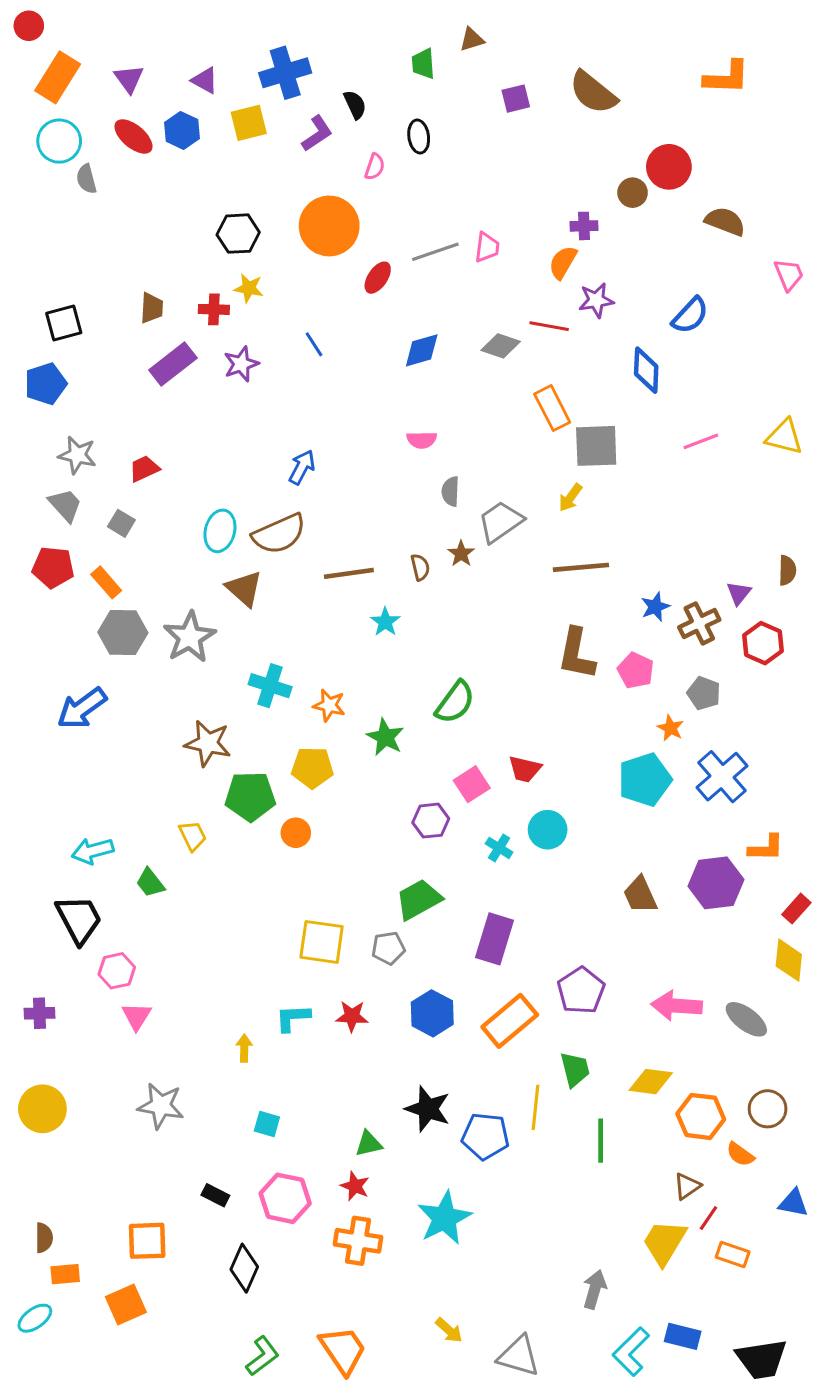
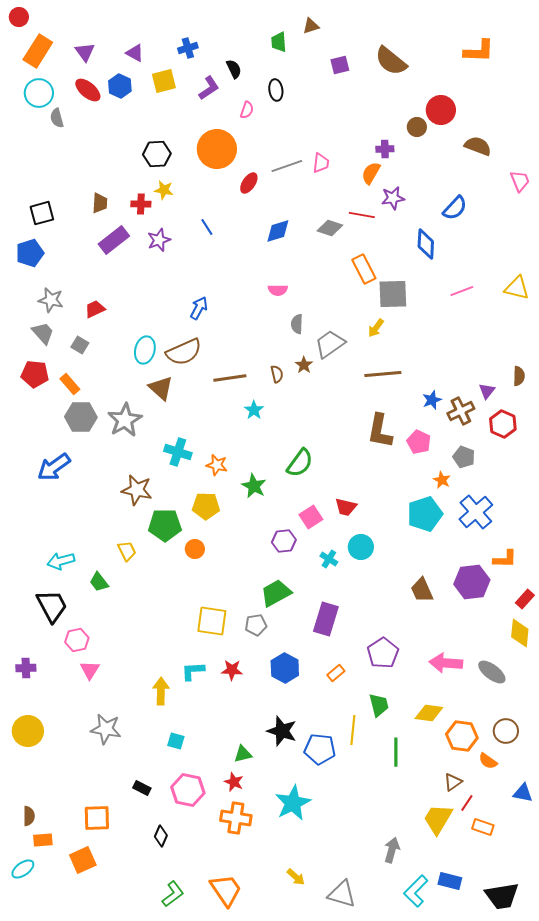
blue cross: (285, 73) -> (188, 48), size x0.6
orange rectangle: (510, 1021) -> (336, 673), size x0.5
yellow arrow: (244, 1048) -> (161, 691), size x1.5
black diamond: (244, 1268) -> (161, 836), size x0.7

